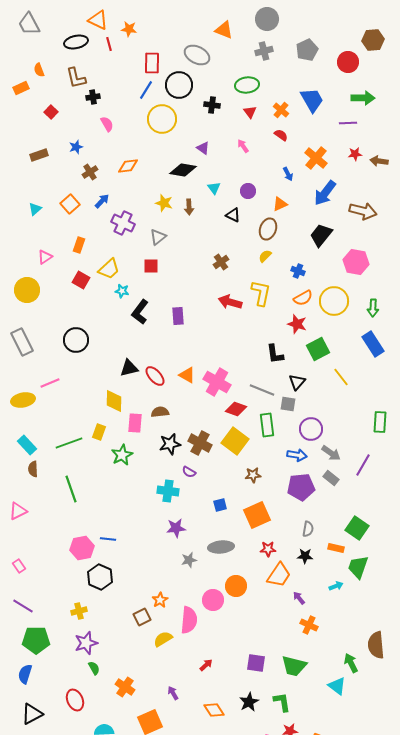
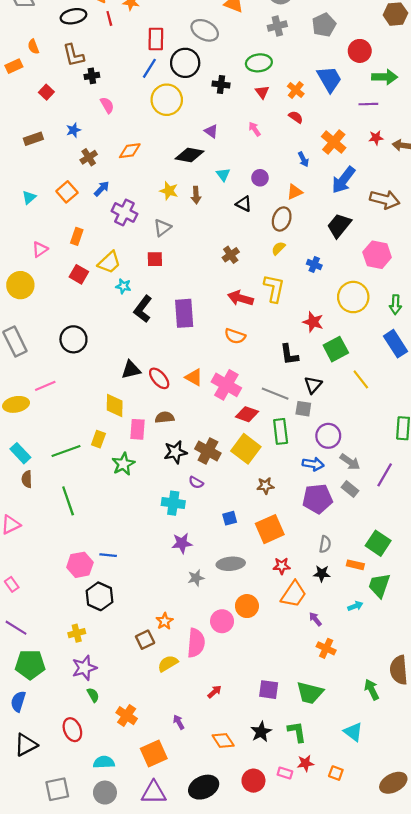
red circle: (348, 62) -> (360, 51), moved
orange semicircle: (303, 298) -> (235, 336), moved, turned 48
purple rectangle: (178, 316) -> (184, 313), size x1.5
cyan triangle: (337, 686) -> (353, 732), moved

